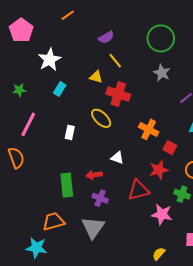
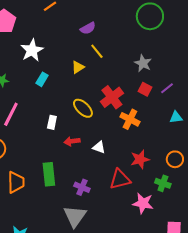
green circle: (161, 38) -> (150, 16), moved
yellow triangle: (96, 77) -> (78, 67), turned -48
red cross: (118, 94) -> (112, 97), moved, turned 35
red square: (170, 148) -> (145, 89), moved
red arrow: (94, 175) -> (72, 141), moved
orange trapezoid: (54, 221) -> (16, 182), moved, turned 105

